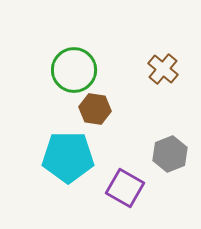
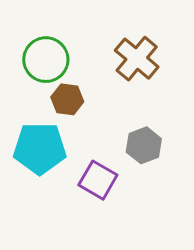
brown cross: (163, 69) -> (137, 59), size x1.4

